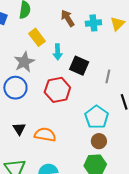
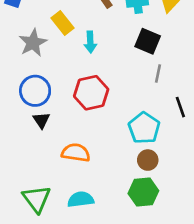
gray star: (24, 62) -> (33, 43), moved
black square: (79, 66) -> (148, 41), moved
black triangle: (19, 129) -> (41, 120), moved

